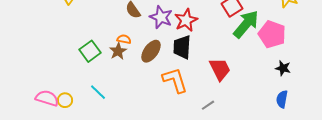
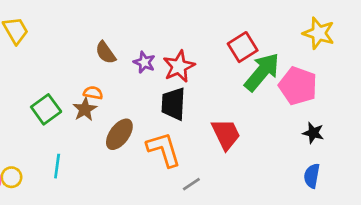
purple star: (161, 17) -> (144, 62), size x0.7
brown ellipse: (151, 51) -> (119, 134), moved
cyan line: (98, 92) -> (57, 166), turned 54
gray line: (208, 105) -> (191, 184), moved

